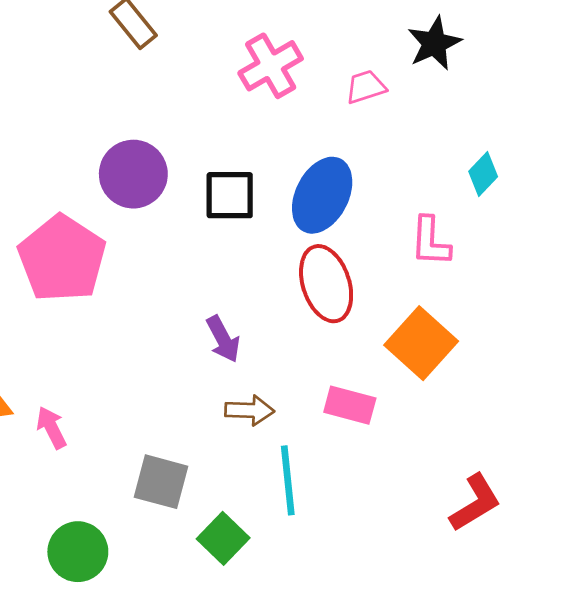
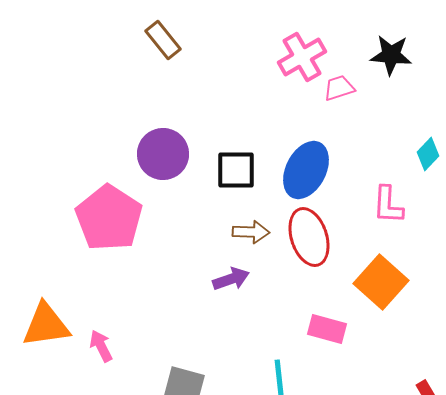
black star: (434, 43) -> (391, 55), turned 30
pink cross: (271, 66) -> (302, 57), moved
purple arrow: (223, 339) -> (231, 279), turned -81
brown arrow: (249, 410) -> (251, 232), moved

